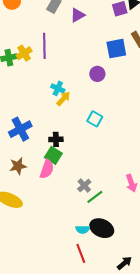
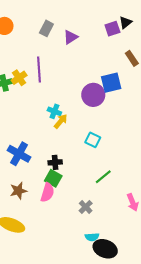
blue square: (116, 49) -> (111, 83), moved
purple circle: (97, 74) -> (93, 95), size x1.5
blue cross: (20, 129) -> (19, 154), turned -30
green line: (95, 197) -> (103, 177), moved
cyan semicircle: (83, 229) -> (92, 237), moved

